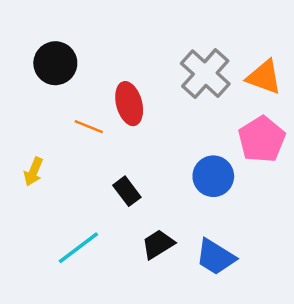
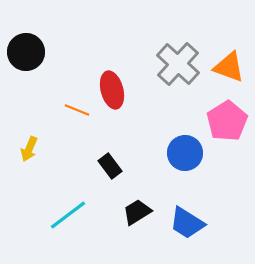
black circle: (55, 63) -> (26, 52), moved

